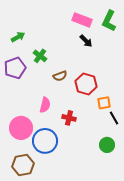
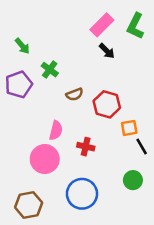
pink rectangle: (82, 20) -> (102, 25), turned -66
green arrow: (18, 37) -> (22, 46), turned 80
pink circle: (21, 128) -> (45, 159), moved
blue circle: (45, 141) -> (82, 194), moved

